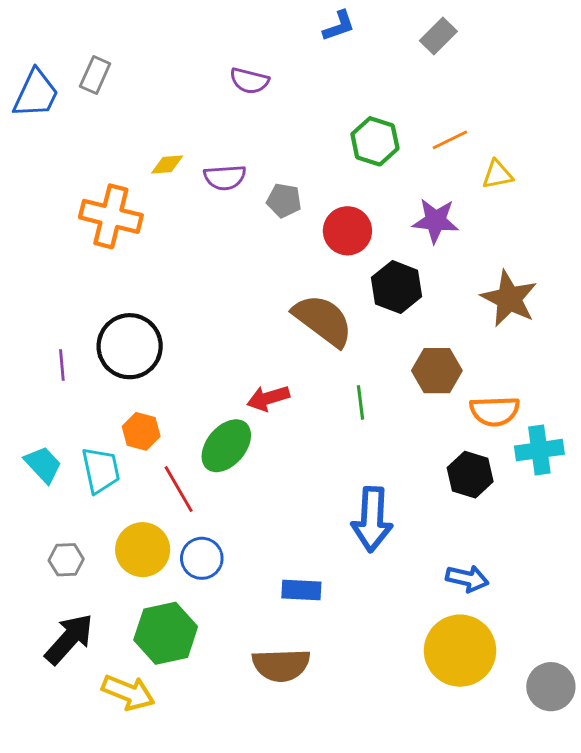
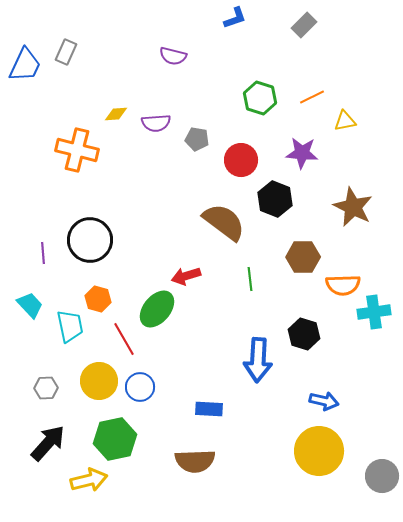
cyan trapezoid: (43, 465) -> (30, 305), moved
black hexagon: (470, 475) -> (304, 334), moved
yellow arrow: (128, 692) -> (89, 480), turned -36

